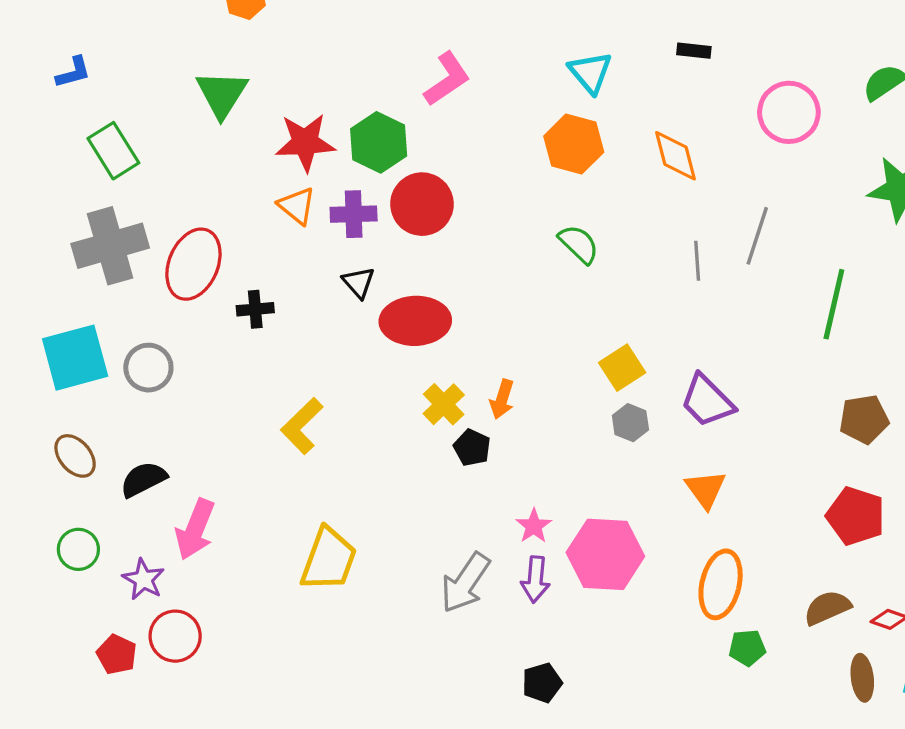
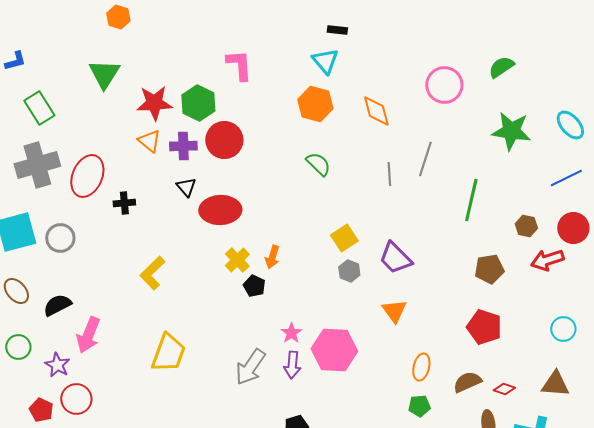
black rectangle: (694, 51) -> (337, 30), moved
pink L-shape: (447, 79) -> (239, 65), turned -60
orange ellipse: (721, 584) -> (421, 367), moved, size x0.7

